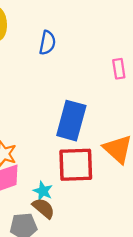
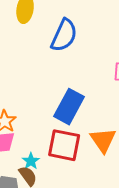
blue semicircle: (47, 43) -> (64, 35), size x1.6

